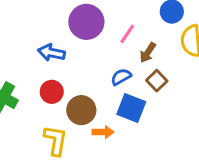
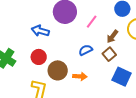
brown arrow: (148, 53) -> (112, 36), moved
blue square: (131, 108) -> (122, 77), moved
orange arrow: (103, 132) -> (80, 76), moved

